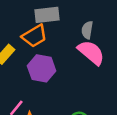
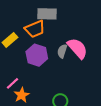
gray semicircle: (87, 30) -> (62, 51), moved

